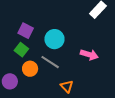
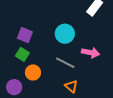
cyan circle: (54, 39) -> (65, 34), moved
gray line: (50, 62) -> (65, 63), moved

